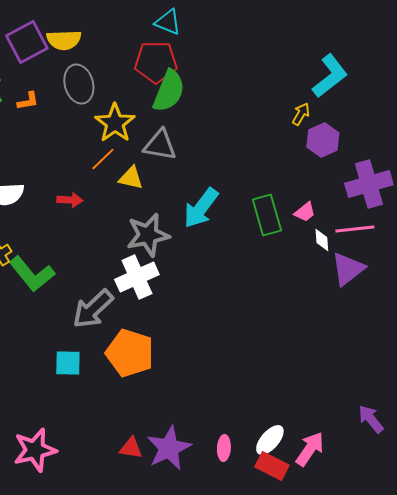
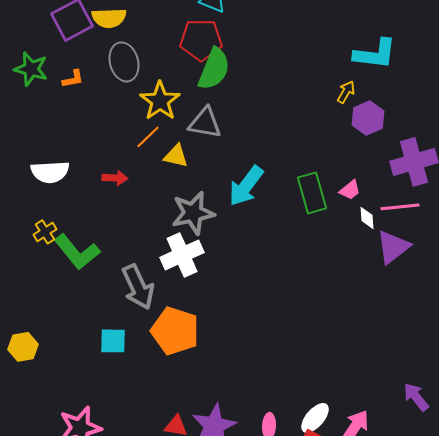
cyan L-shape: (330, 76) -> (375, 54), turned 45
gray arrow: (93, 309) -> (138, 287), turned -72

